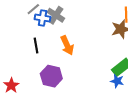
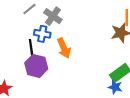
blue cross: (43, 18) -> (42, 34), moved
purple hexagon: (51, 76) -> (36, 66), moved

